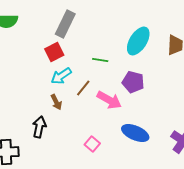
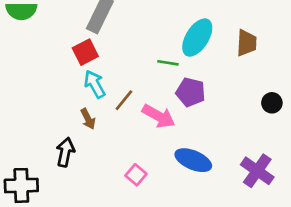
green line: (100, 60) -> (168, 63), moved
cyan arrow: (61, 76) -> (95, 84), turned 95

